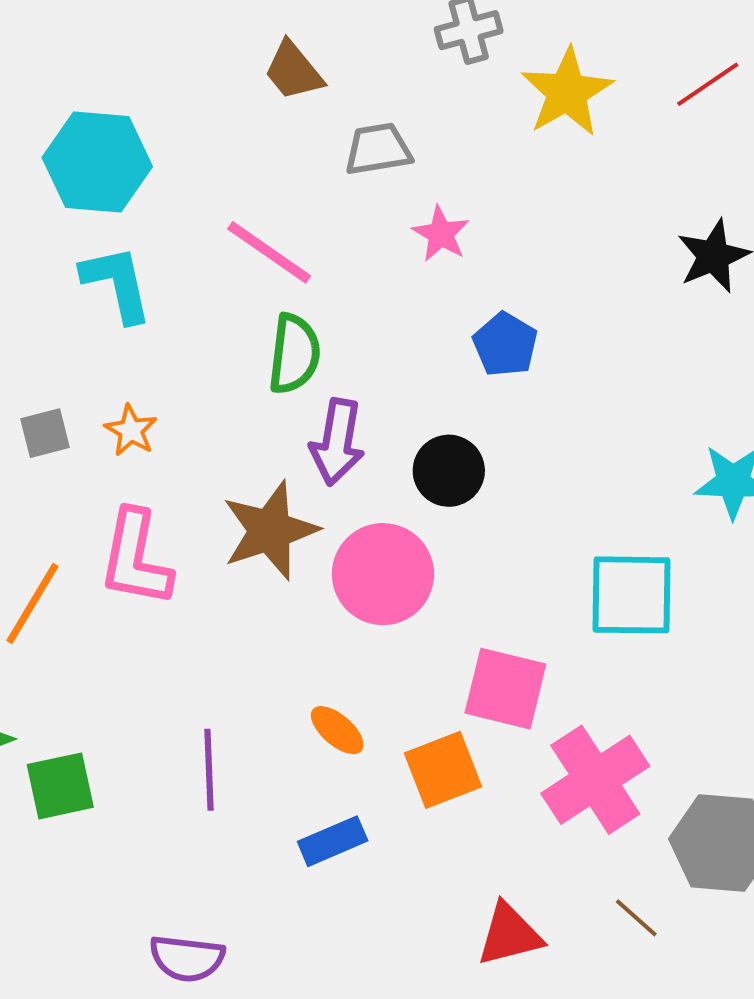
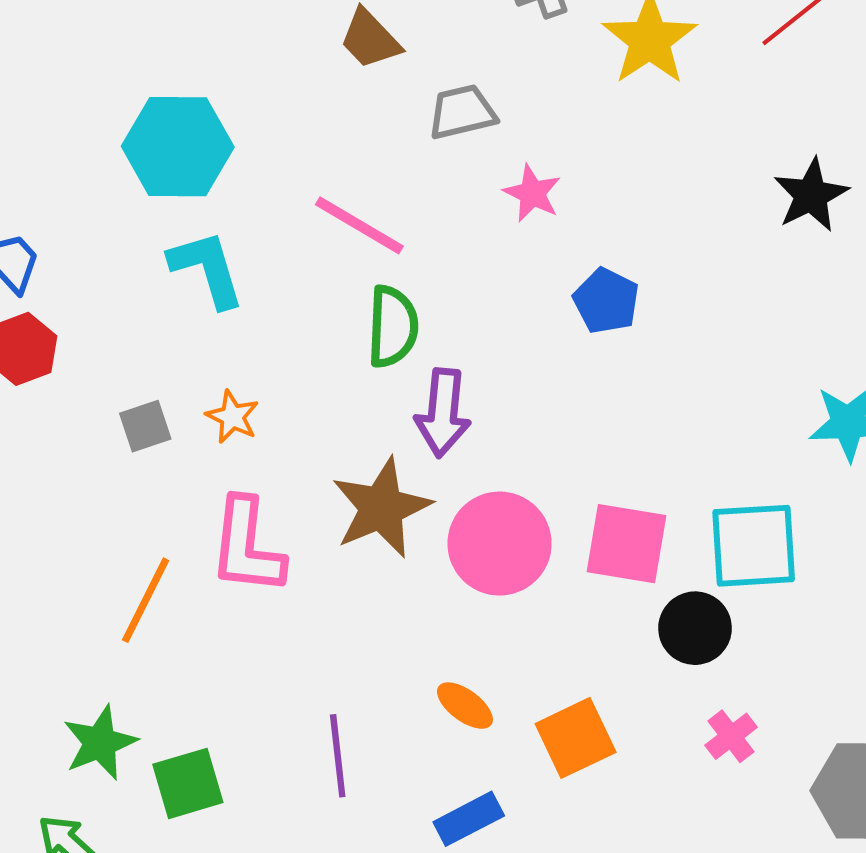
black circle: (449, 471) -> (695, 628), moved
pink square: (505, 689) -> (626, 544), moved
pink cross: (595, 780) -> (731, 736), size x0.5

